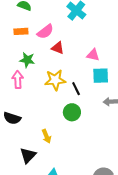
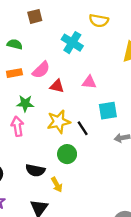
pink triangle: (93, 55) -> (89, 82), moved
green circle: (72, 112) -> (67, 154), moved
black semicircle: (12, 118) -> (35, 170), moved

